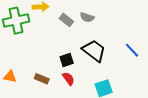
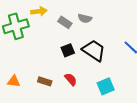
black square: (67, 60) -> (68, 50), moved

